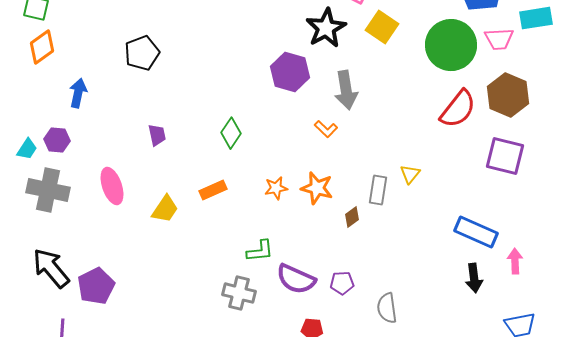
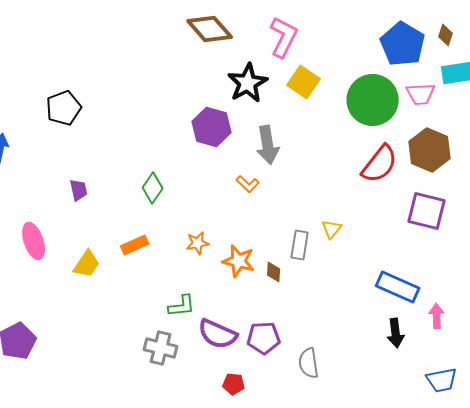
orange star: (317, 188) -> (239, 261), moved
brown diamond: (352, 217) -> (274, 272), turned -50
purple pentagon: (342, 283) -> (264, 338), size x1.4

